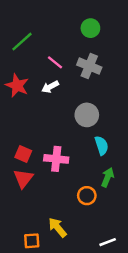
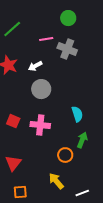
pink line: (55, 62) -> (46, 39), moved, turned -48
gray circle: (87, 115) -> (41, 89), moved
red triangle: (23, 178) -> (13, 163), moved
yellow arrow: (57, 227) -> (56, 181), moved

